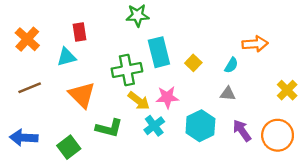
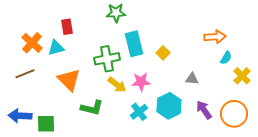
orange cross: (27, 39) -> (32, 43), moved
cyan semicircle: (231, 65) -> (226, 58), moved
cyan cross: (154, 126) -> (139, 112), moved
green square: (69, 147) -> (46, 124), moved, turned 36

